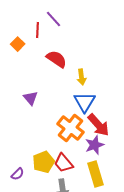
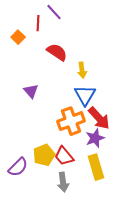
orange cross: (71, 128) -> (71, 121), turned 32
purple semicircle: (18, 174) -> (18, 167), size x1.5

